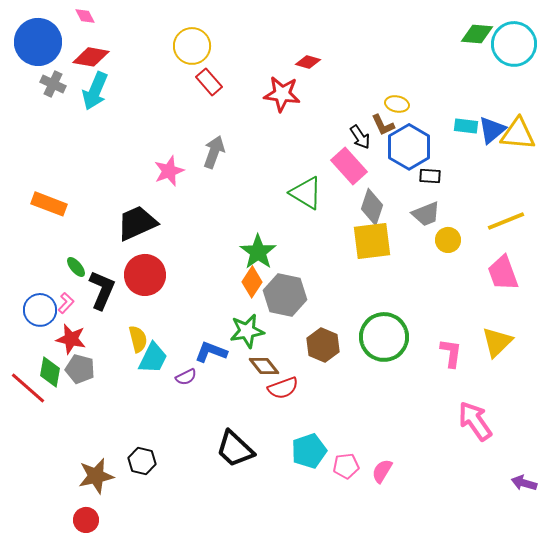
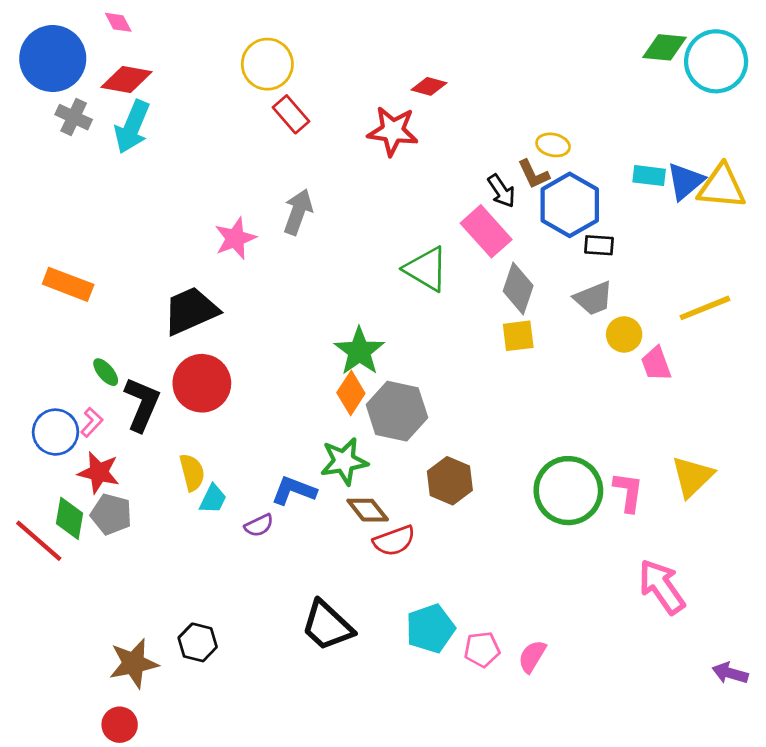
yellow square: (372, 241) -> (518, 336), size x0.6
pink trapezoid: (503, 273) -> (656, 364), moved, size x0.7
green circle: (384, 337) -> (568, 491), moved
cyan trapezoid: (153, 358) -> (213, 499), size x0.7

